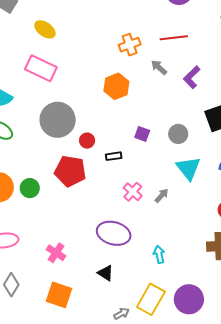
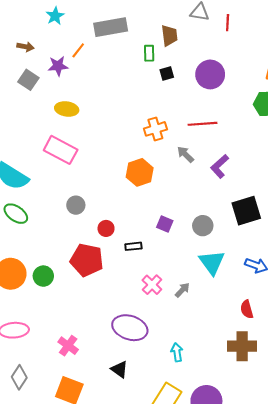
yellow ellipse: (45, 29) -> (67, 109), turned -30
gray circle: (58, 120) -> (76, 205), size x0.5

